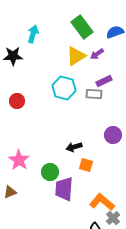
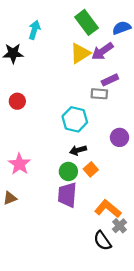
purple arrow: (97, 54) -> (102, 51), size x1.5
cyan hexagon: (64, 88) -> (75, 119), moved
orange square: (86, 165) -> (91, 169), turned 32
green circle: (50, 172) -> (68, 171), moved

